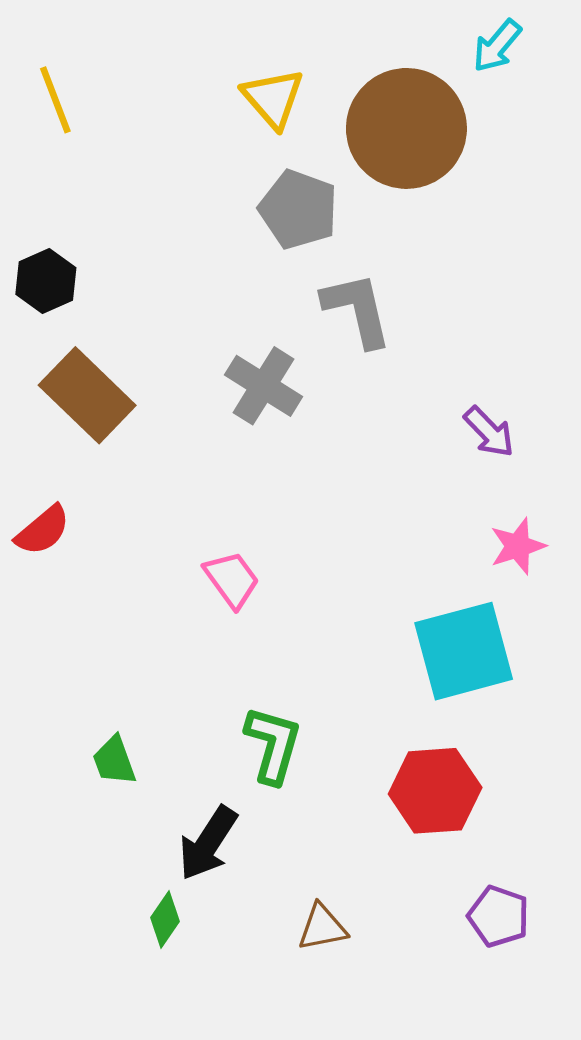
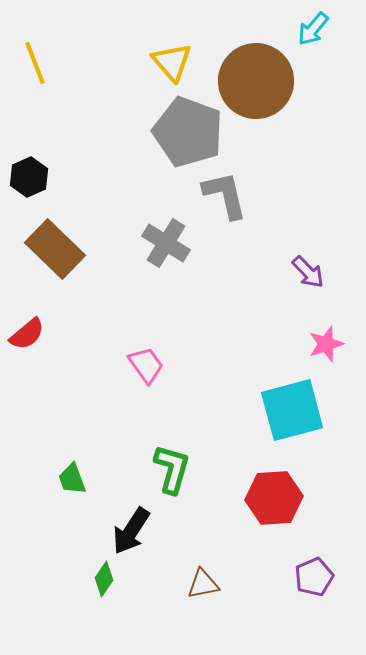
gray pentagon: (298, 209) -> (188, 132), size x1.4
purple pentagon: (499, 916) -> (314, 577), turned 30

